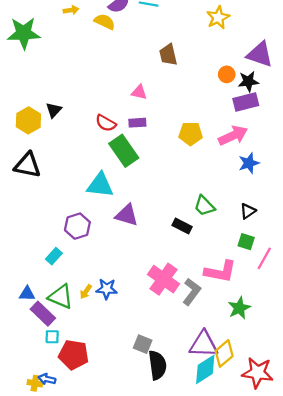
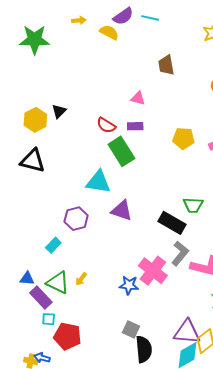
green trapezoid: (204, 206) -> (193, 205), turned -45
black rectangle: (182, 226) -> (172, 223), size x1.5
blue star: (107, 289) -> (129, 285), moved
gray L-shape: (192, 292) -> (180, 253), moved

